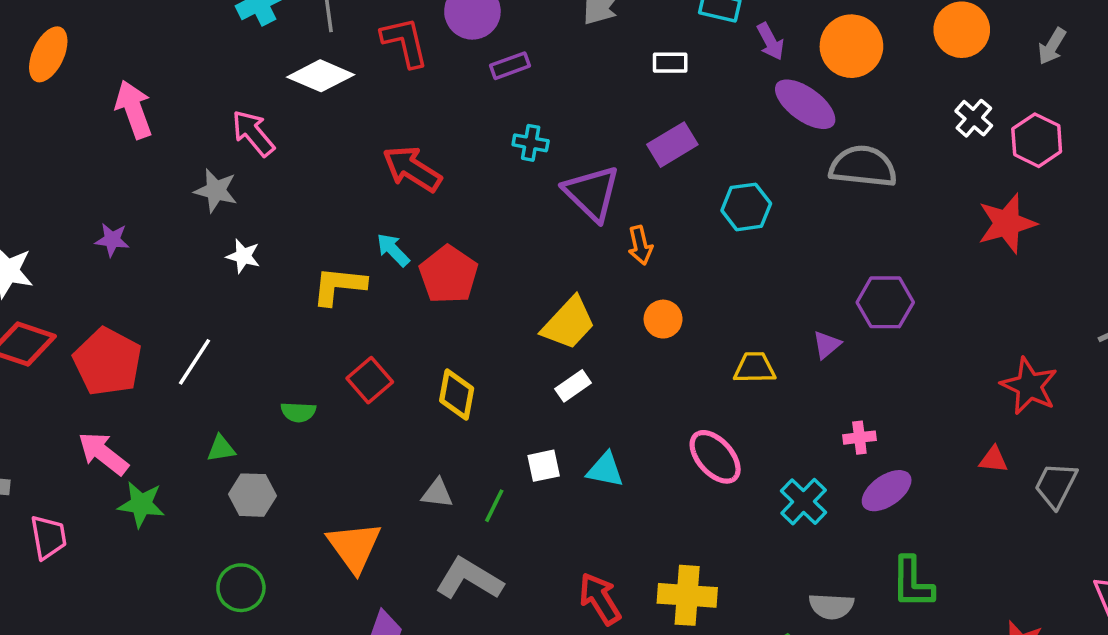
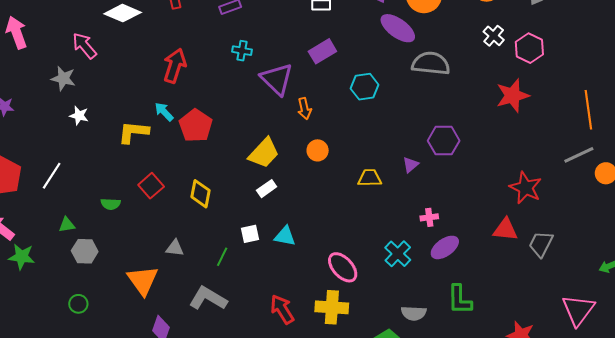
red arrow: (412, 169) -> (175, 66), turned 76
pink ellipse: (715, 457) -> (343, 267), moved
red triangle: (993, 460) -> (505, 230), size x1.5
gray triangle: (437, 493) -> (175, 248), moved
green circle: (241, 588) -> (78, 304), size x0.7

